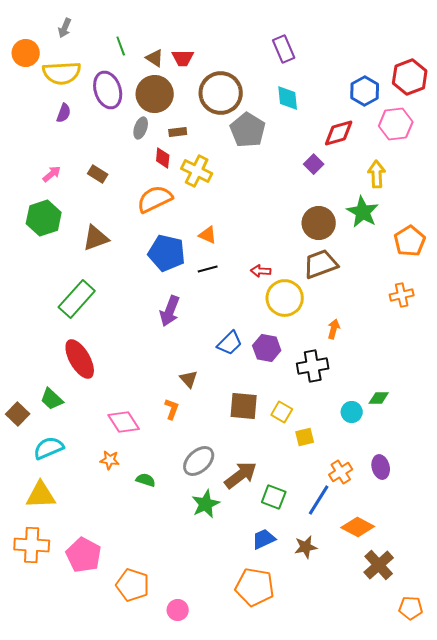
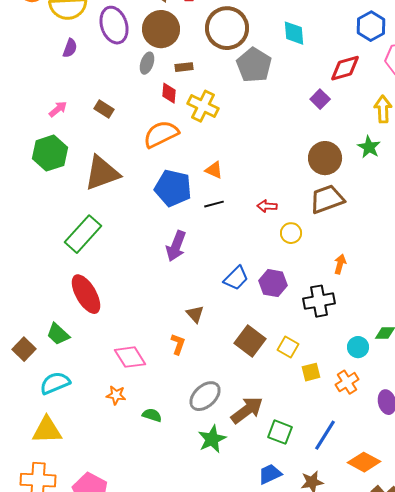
green star: (363, 212) -> (369, 147), size x0.7
brown triangle: (96, 238) -> (102, 173), size x1.4
yellow circle: (285, 298) -> (291, 233), size x0.6
brown square: (244, 406) -> (250, 341), turned 32
orange cross: (341, 472) -> (347, 382), moved

